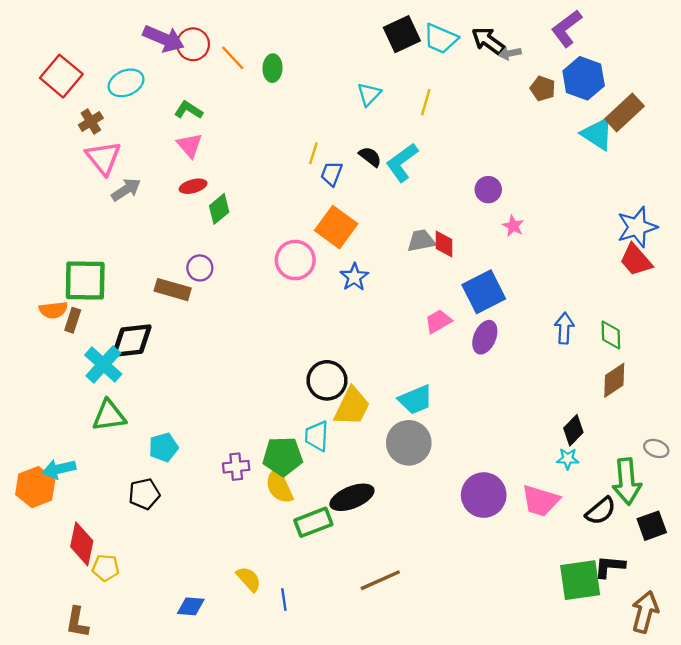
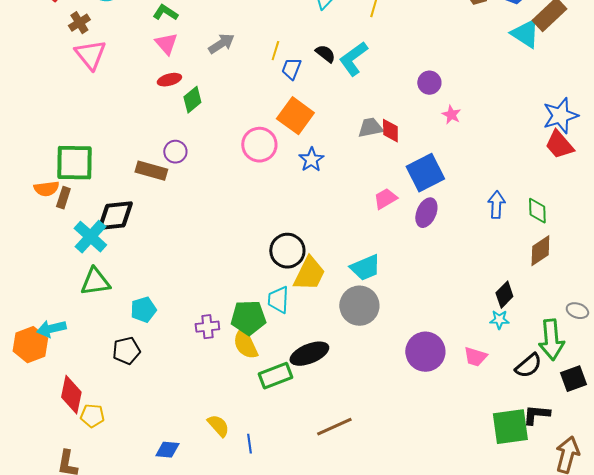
gray arrow: (126, 190) -> (221, 44), moved
pink trapezoid: (540, 501) -> (475, 357), size x0.7

